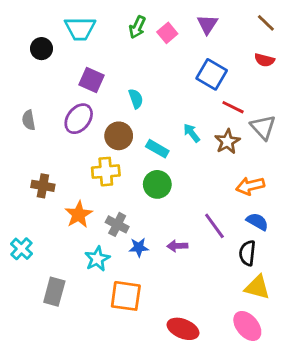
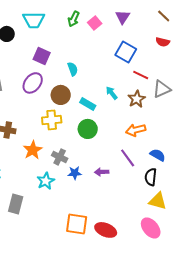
gray triangle: (263, 127) -> (162, 89), turned 48
orange arrow: (250, 186) -> (136, 130), moved
orange square: (126, 296) -> (77, 224), moved

